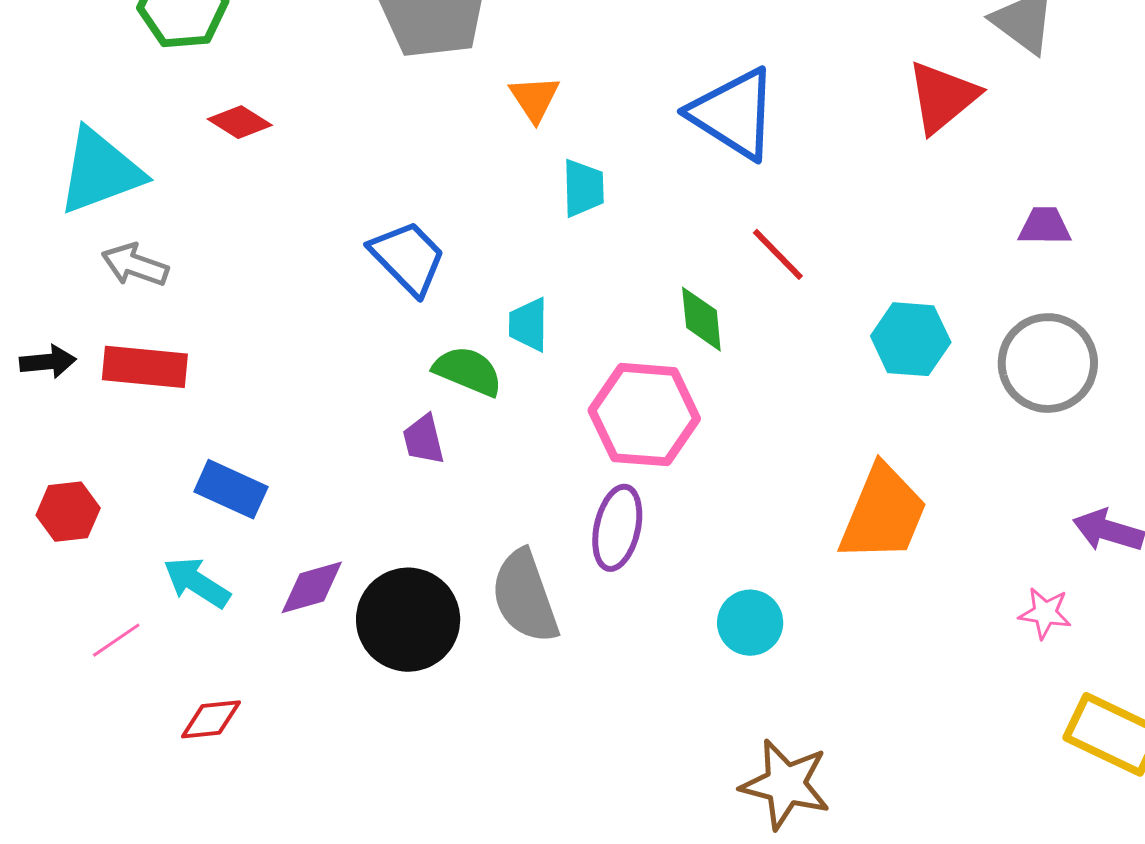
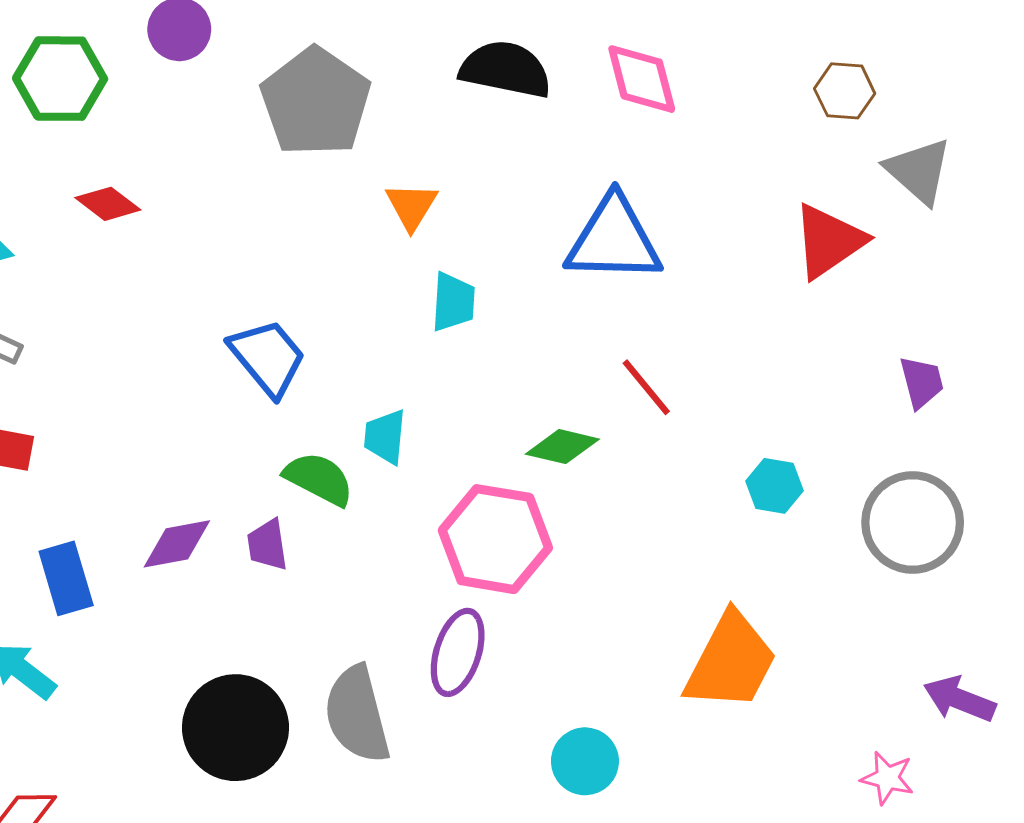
blue triangle: (734, 114) -> (614, 240), turned -36
purple trapezoid: (1045, 226) -> (922, 382), turned 70
green diamond: (701, 319) -> (562, 447), turned -76
cyan hexagon: (911, 339) -> (774, 486), size x0.7
blue rectangle: (231, 489) -> (66, 578), turned 44
purple diamond: (312, 587) -> (177, 544), moved

